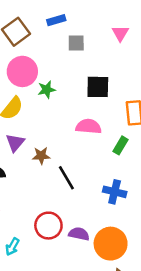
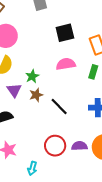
green star: (47, 90) -> (32, 76), moved

